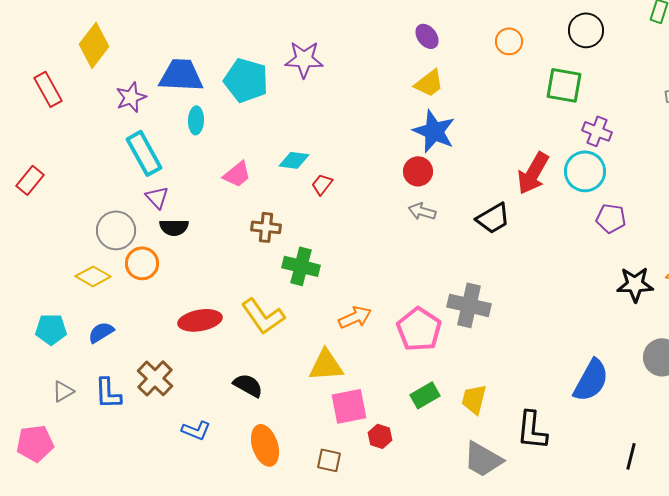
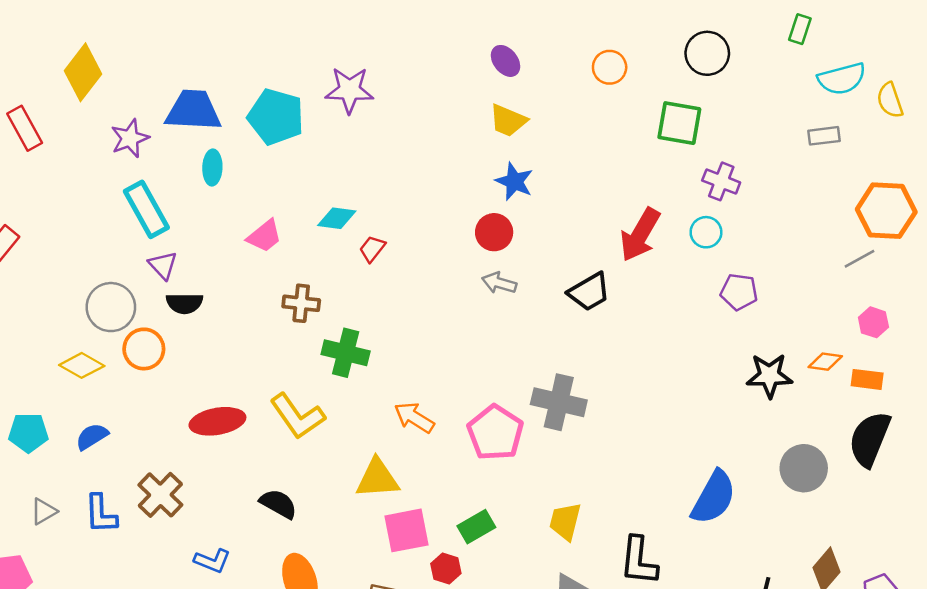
yellow trapezoid: (429, 83) -> (508, 121), turned 60
blue star: (434, 131) -> (514, 181), size x0.7
cyan circle: (585, 171) -> (706, 232), size x0.6
orange arrow: (355, 317) -> (414, 417), turned -124
green rectangle: (425, 395) -> (476, 527), moved

